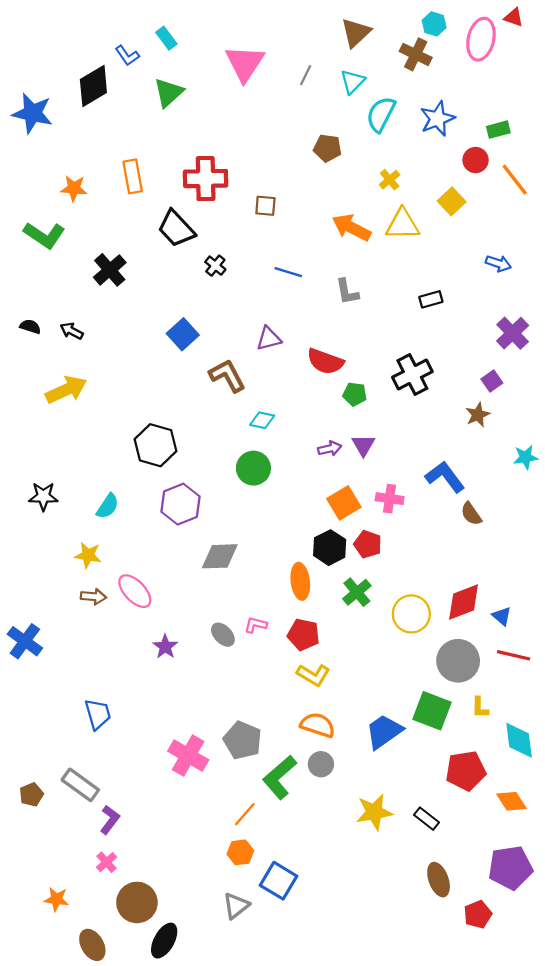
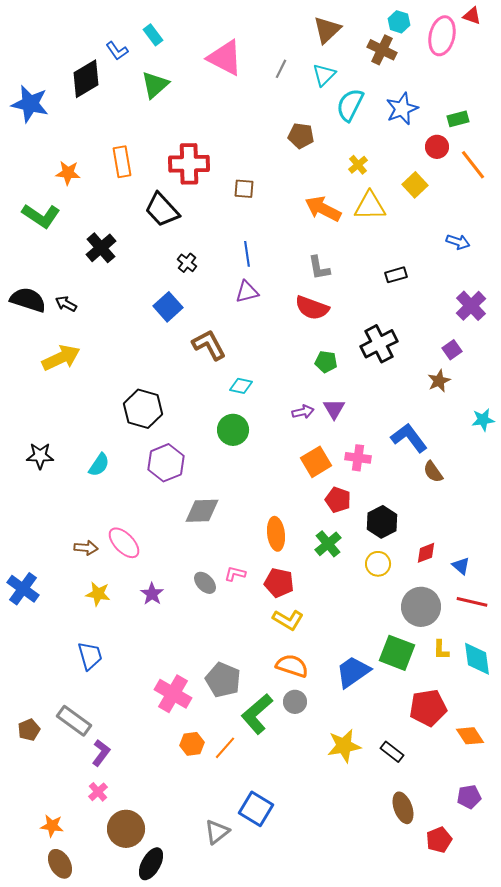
pink triangle: (245, 63) -> (225, 58), turned -36
black cross: (215, 266) -> (187, 263), moved
blue line: (288, 272) -> (247, 254), moved, turned 65
black semicircle: (30, 327) -> (28, 300), size x1.8
purple triangle: (269, 339) -> (247, 292), moved
red semicircle: (325, 361) -> (312, 308), moved
black hexagon: (330, 548) -> (382, 522), moved
yellow star: (88, 555) -> (98, 594), moved
red diamond: (464, 602) -> (426, 553), size x0.6
yellow circle: (411, 614) -> (378, 564), size x0.7
cyan diamond: (519, 740) -> (477, 659), moved
orange hexagon: (240, 852) -> (192, 744), moved
purple pentagon: (510, 868) -> (469, 797), size x0.6
brown ellipse: (92, 945) -> (60, 864), moved

